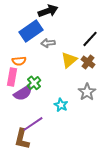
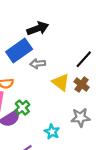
yellow triangle: (69, 60) -> (61, 82), turned -42
gray star: (87, 92) -> (80, 117), turned 30

